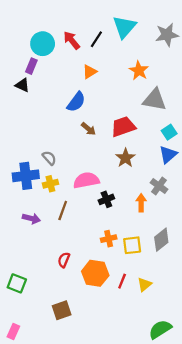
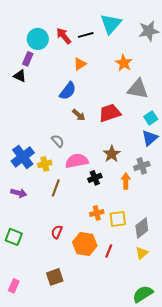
black line: (96, 39) -> (86, 35), turned 42
gray semicircle: (49, 158) -> (58, 141), moved
brown star: (125, 158) -> (112, 154), moved
blue cross: (26, 176) -> (23, 157), turned -30
gray cross: (159, 186) -> (142, 166), turned 35
purple arrow: (31, 218) -> (19, 193), moved
gray diamond: (161, 240) -> (142, 228), moved
green square: (17, 283) -> (14, 237), moved
yellow triangle: (144, 285) -> (142, 253), moved
pink rectangle: (13, 332) -> (14, 286), moved

